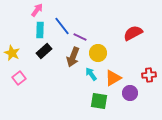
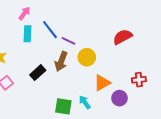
black rectangle: (44, 51) -> (38, 73), moved
cyan arrow: (91, 74) -> (85, 102), moved
green square: (99, 101) -> (63, 106), moved

